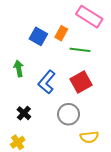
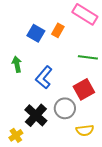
green line: (80, 50) -> (88, 57), moved
red square: (81, 82) -> (84, 89), moved
black cross: (24, 113) -> (36, 115), moved, size x1.6

